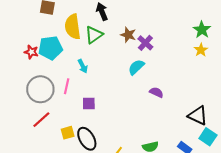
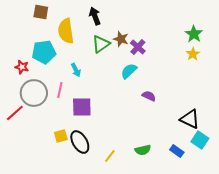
green triangle: (94, 35) -> (101, 44), moved
red star: (31, 52) -> (22, 67), moved
purple square: (89, 103) -> (82, 107), size x1.5
red line: (41, 120) -> (15, 113), moved

